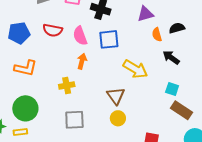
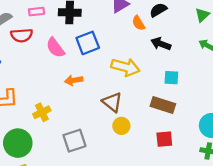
red semicircle: (53, 30) -> (22, 35), moved
orange arrow: (82, 61) -> (74, 80), moved, turned -98
yellow cross: (67, 85) -> (42, 112), moved
brown rectangle: (181, 110) -> (163, 105), moved

